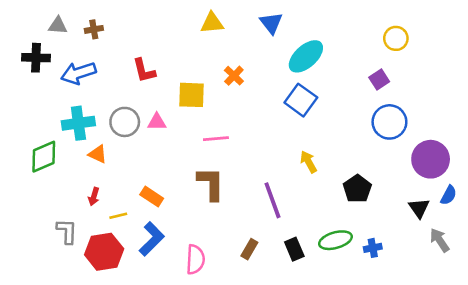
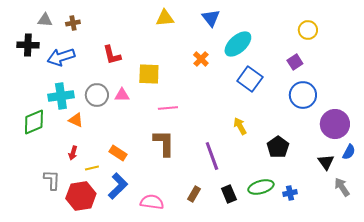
orange cross: (234, 76) -> (201, 59), moved
blue square: (301, 100) -> (250, 79), moved
pink semicircle: (195, 259) -> (152, 202), turned -85

